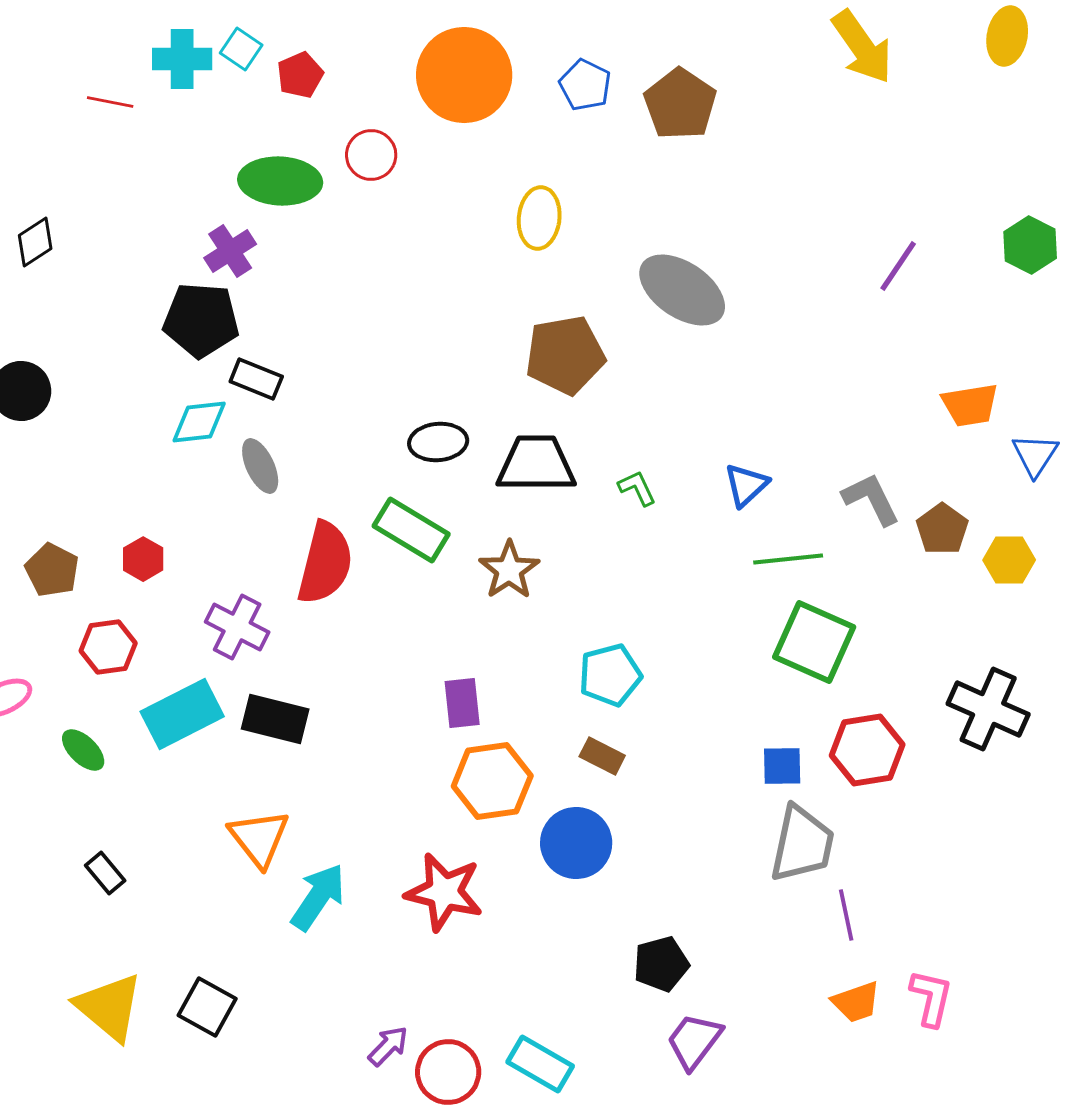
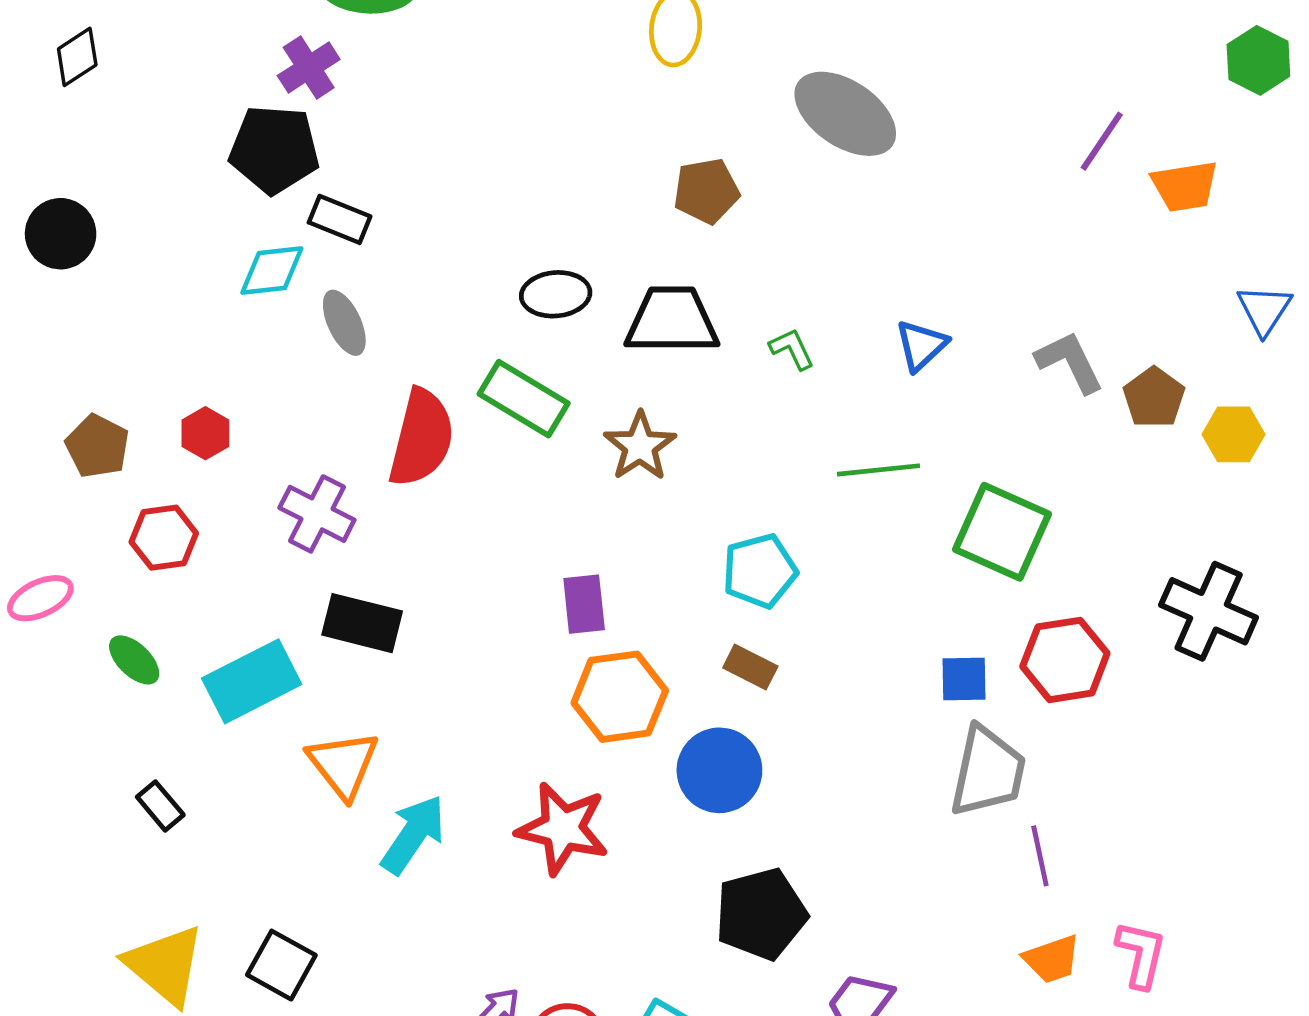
purple line: (898, 266) -> (1102, 141), moved
brown pentagon: (565, 355) -> (706, 191), size x0.7
orange trapezoid: (970, 405) -> (1185, 186), moved
green line: (788, 559) -> (879, 470), moved
cyan rectangle: (182, 714) -> (252, 681), moved
black pentagon: (661, 964) -> (761, 914), moved, size x1.4

